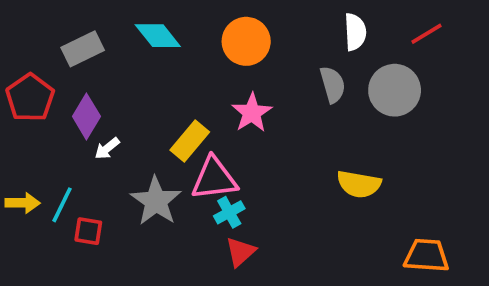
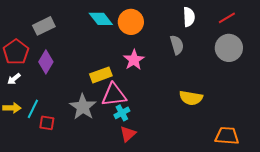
cyan diamond: (158, 36) -> (101, 19), moved
gray circle: (395, 90) -> (229, 48), moved
yellow rectangle: (190, 141) -> (101, 75), turned 30
white arrow: (107, 148) -> (14, 79), moved

